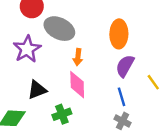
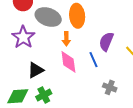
orange ellipse: (119, 34) -> (77, 16), moved
blue line: (122, 97) -> (93, 60), moved
green cross: (62, 114) -> (44, 95), moved

